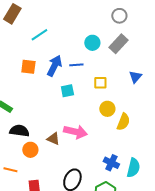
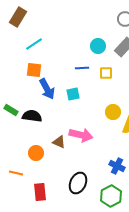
cyan line: (39, 35) -> (34, 44), moved
blue arrow: (54, 66) -> (47, 89), moved, turned 125
yellow square: (100, 83) -> (106, 73), moved
black semicircle: (19, 131) -> (32, 116), moved

